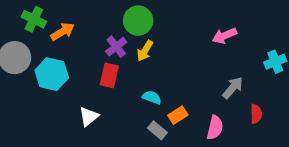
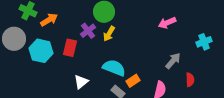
red rectangle: (109, 75) -> (70, 48), moved
cyan semicircle: (152, 97) -> (114, 68), size x1.6
white triangle: (89, 117) -> (81, 82), moved

